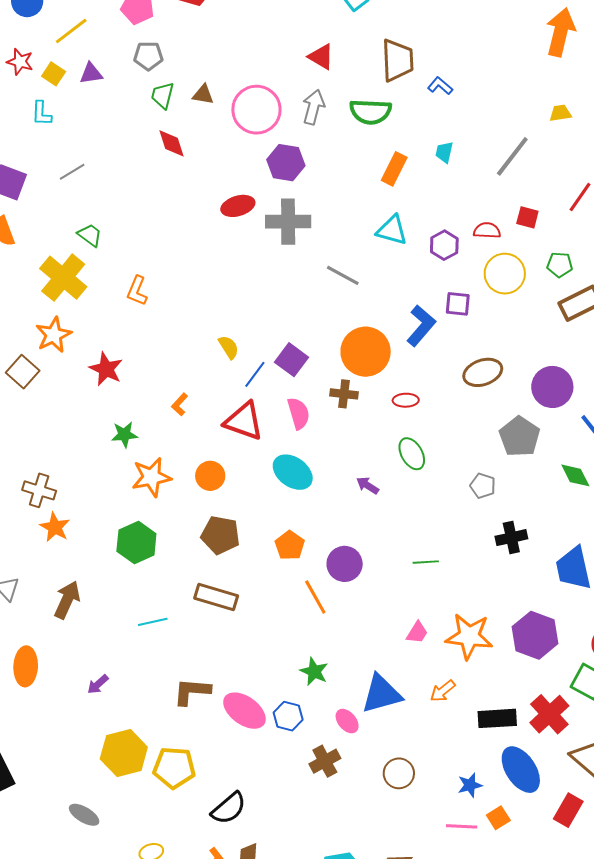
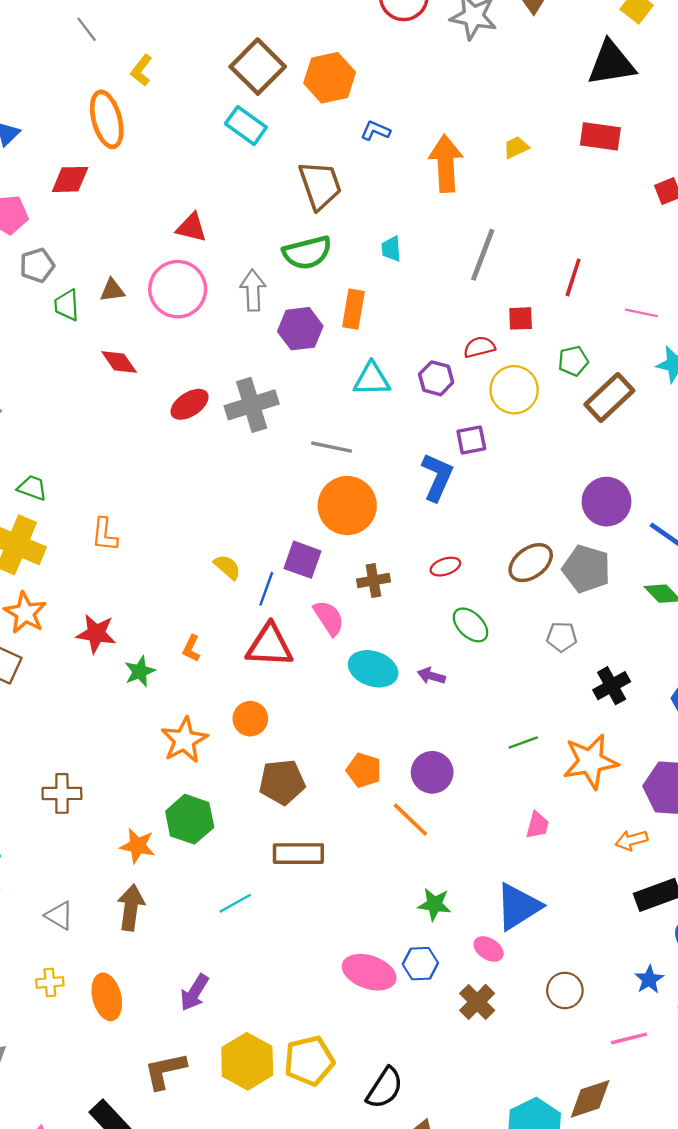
orange arrow: (560, 32) -> (446, 163), moved
red triangle: (321, 57) -> (191, 228), moved
blue L-shape: (440, 86) -> (375, 131), moved
gray arrow: (314, 107) -> (253, 290), moved
yellow trapezoid: (560, 113) -> (516, 147), moved
red diamond: (171, 143) -> (119, 362), moved
cyan trapezoid: (444, 152) -> (391, 249), moved
purple hexagon: (286, 163) -> (300, 329), moved
orange circle: (366, 352) -> (347, 506), moved
brown ellipse: (483, 372) -> (531, 563), moved
green star: (124, 435) -> (140, 671), moved
cyan ellipse: (293, 472) -> (373, 669), moved
orange star: (55, 527) -> (137, 846), moved
orange star: (469, 636) -> (590, 761), moved
purple arrow: (98, 684) -> (194, 993), size x1.4
brown L-shape: (192, 691) -> (165, 1071), moved
orange arrow: (443, 691) -> (631, 840), moved, turned 40
pink line: (462, 826) -> (629, 1038), moved

